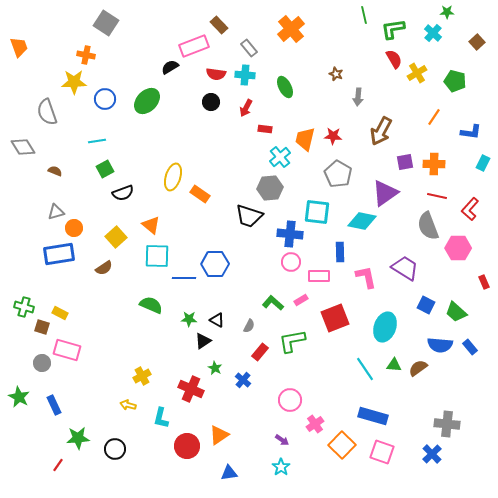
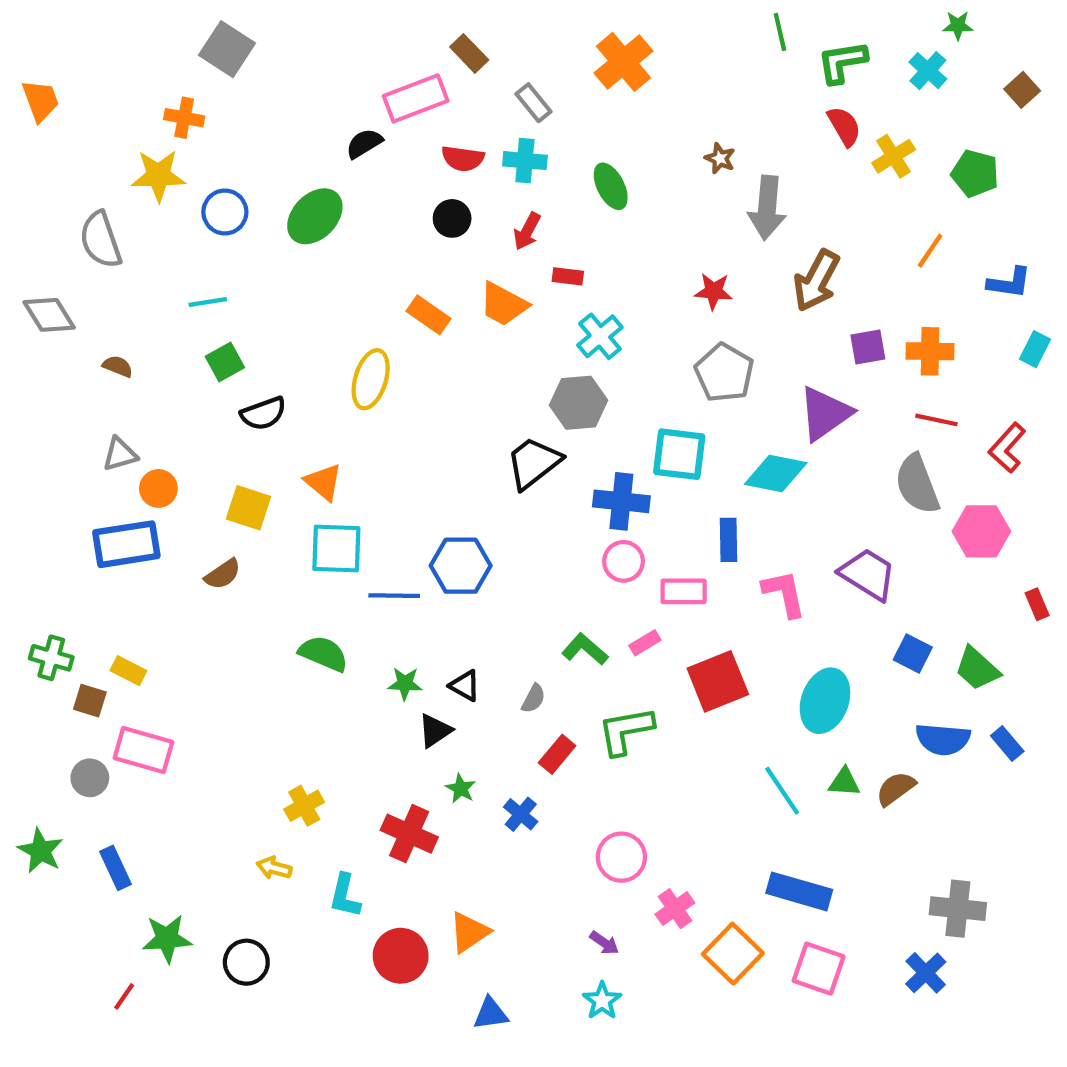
gray arrow: (358, 97) -> (767, 208), size x1.6
orange trapezoid: (305, 139) -> (503, 304), moved, turned -75
orange rectangle: (200, 194) -> (428, 315), moved
black trapezoid: (249, 216) -> (534, 463), turned 124
yellow square: (116, 237) -> (248, 508), turned -30

